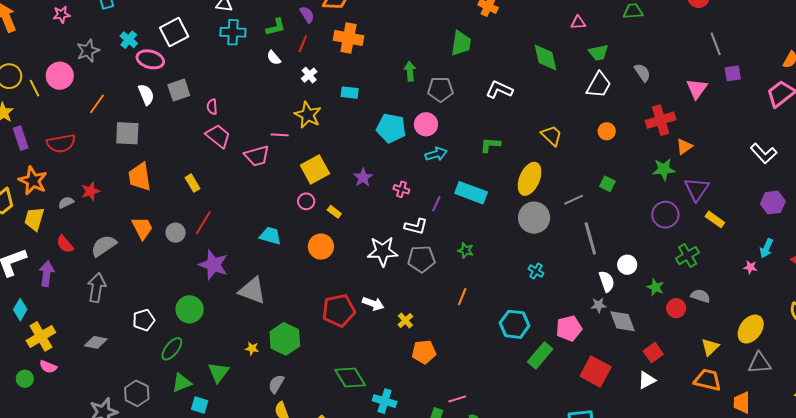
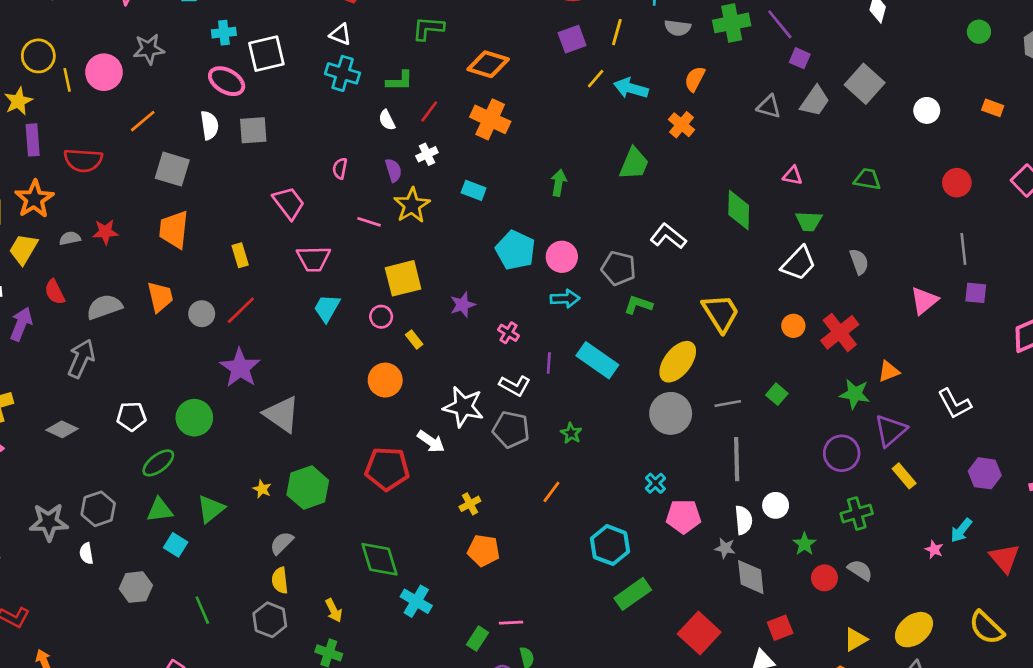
purple semicircle: (307, 15) -> (393, 170), moved
cyan cross: (129, 40) -> (224, 33), moved, turned 30
gray pentagon: (440, 89) -> (619, 268), moved
pink semicircle: (212, 107) -> (340, 168), moved
red cross: (661, 120) -> (840, 332), moved, turned -36
yellow trapezoid: (552, 136) -> (721, 313), size x1.4
white L-shape: (764, 153) -> (954, 404), moved
pink trapezoid: (257, 156) -> (314, 259), moved
purple line: (436, 204) -> (549, 363), turned -35
cyan trapezoid: (270, 236) -> (327, 308), moved, turned -90
white arrow: (373, 304) -> (431, 442), moved
pink pentagon: (569, 328) -> (683, 516), moved

